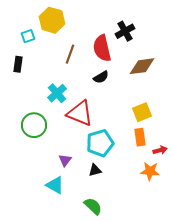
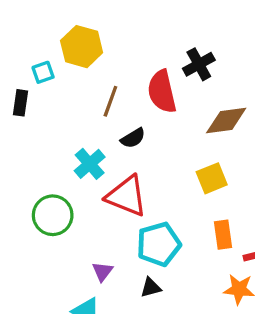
black rectangle: (18, 64) -> (21, 103), moved
black semicircle: (101, 77) -> (133, 138), moved
yellow square: (142, 112) -> (212, 178), moved

